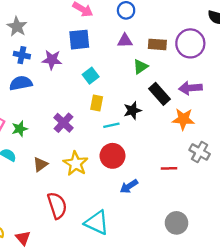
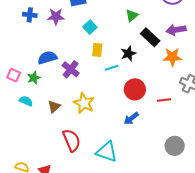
blue semicircle: (21, 83) -> (47, 58), moved
red circle: (113, 156) -> (135, 89), moved

